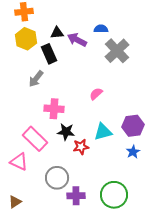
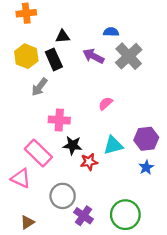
yellow hexagon: (26, 39) -> (26, 56), moved
purple arrow: (77, 40) -> (93, 56), moved
purple cross: (76, 196) -> (84, 216), turned 36
brown triangle: (15, 202) -> (27, 222), moved

